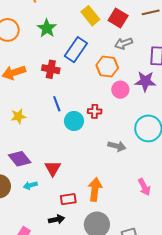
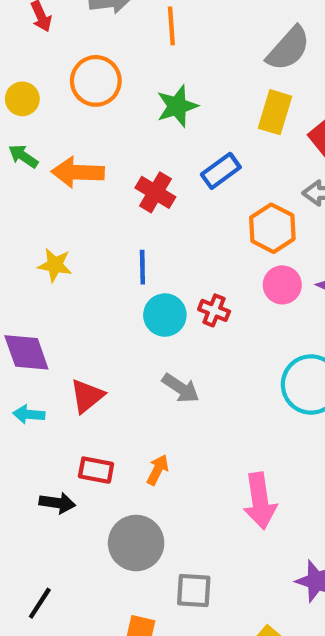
yellow rectangle: (90, 16) -> (275, 112), turned 36
blue rectangle: (76, 50) -> (221, 171), size x0.7
gray arrow: (117, 146) -> (181, 388), moved
pink arrow: (144, 187) -> (260, 501), size x1.4
orange arrow: (95, 189) -> (158, 470), size x0.6

